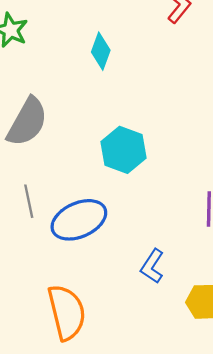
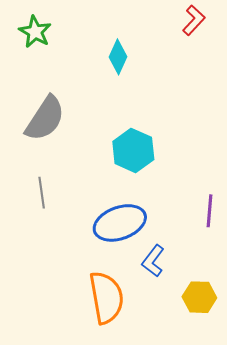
blue ellipse: (79, 220) -> (120, 223), moved
orange semicircle: (67, 312) -> (106, 297), moved

